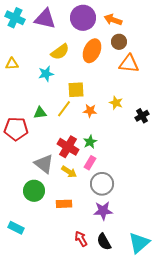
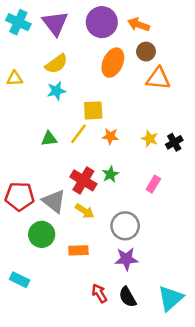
purple triangle: (45, 19) -> (55, 23), turned 40
yellow semicircle: (60, 52) -> (56, 64), moved
yellow star: (116, 103) -> (150, 139), moved
red pentagon: (16, 129) -> (20, 196), moved
pink rectangle: (90, 163) -> (153, 184), moved

